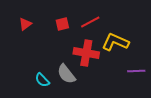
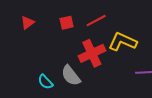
red cross: (86, 53) -> (92, 53), turned -35

